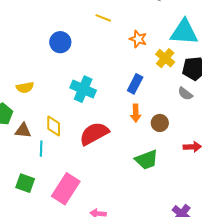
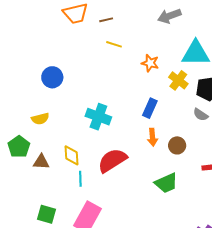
blue circle: (60, 42) -> (52, 77), moved
cyan line: (41, 149) -> (80, 179), moved

